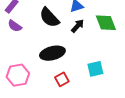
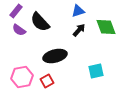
black semicircle: (49, 18) -> (40, 22), moved
red square: (62, 79) -> (47, 81), moved

